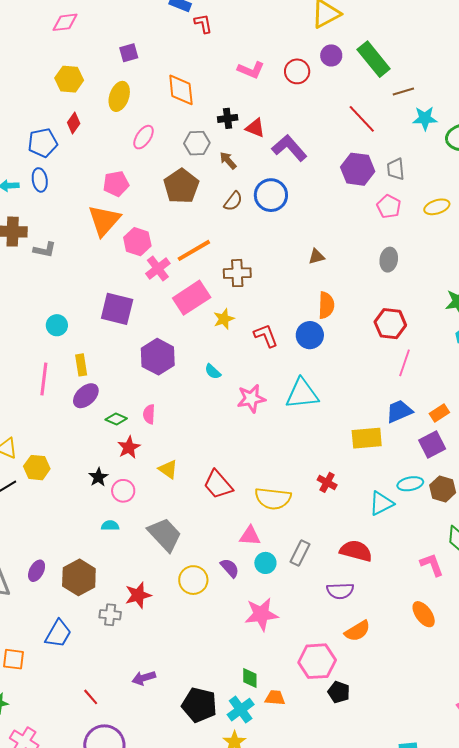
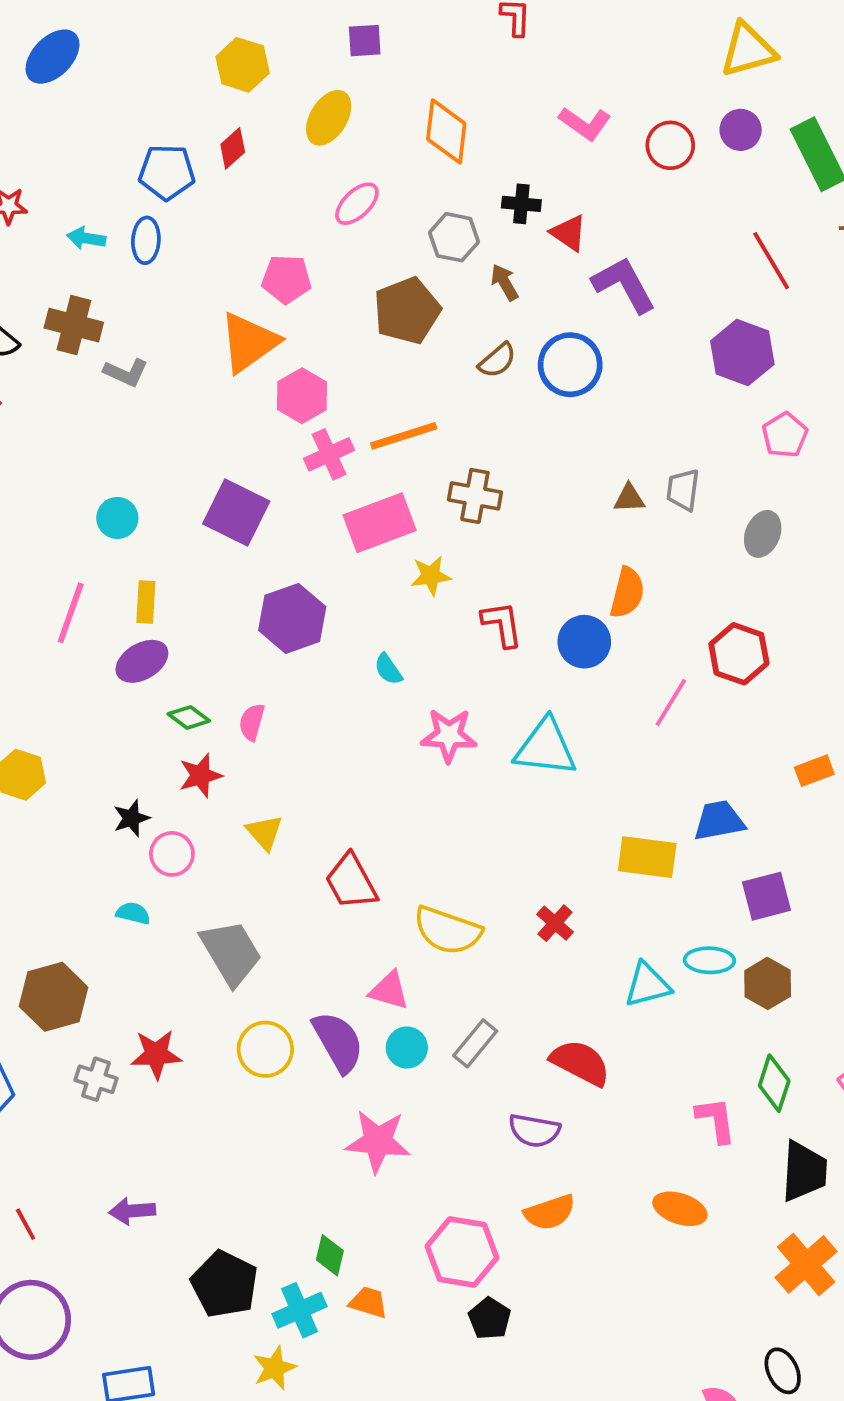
gray trapezoid: (396, 169) -> (683, 490), moved
pink line: (405, 363) -> (671, 702), moved
orange rectangle: (439, 413) -> (814, 771), moved
purple semicircle: (230, 568) -> (338, 1042), size x1.6
orange ellipse: (424, 614) -> (680, 1209), turned -48

